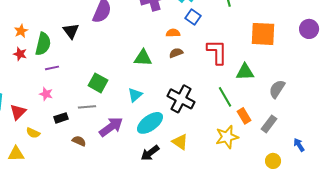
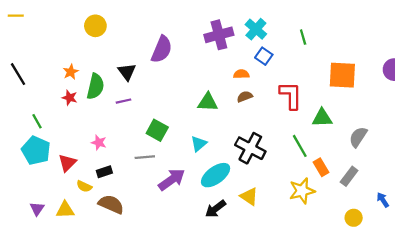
purple line: (52, 68) -> (123, 101), moved
black rectangle: (61, 118) -> (104, 172), moved
brown semicircle: (79, 141) -> (111, 204), moved, size x1.6

